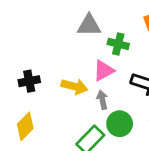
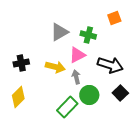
gray triangle: (89, 25) -> (59, 32), moved, turned -30

